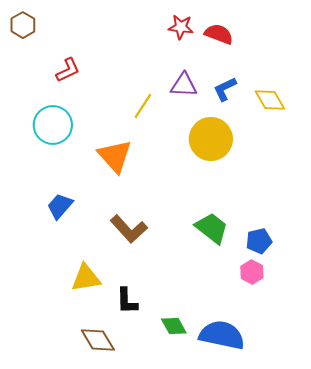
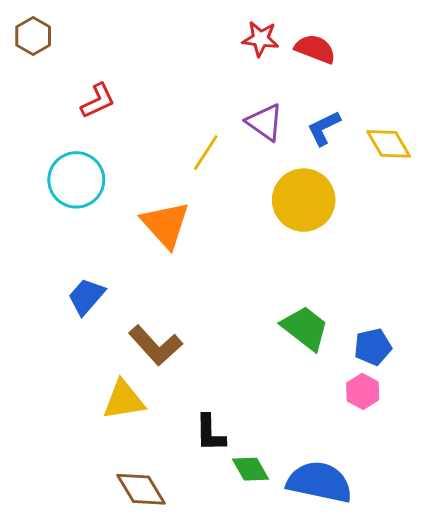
purple triangle: (184, 85) -> (265, 122), turned 32
brown L-shape: (129, 229) -> (155, 345), moved
black L-shape: (127, 301) -> (210, 433), moved

